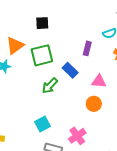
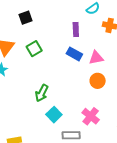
green square: (42, 55) -> (34, 49), size x0.7
blue rectangle: (70, 70) -> (74, 54), moved
green arrow: (50, 86) -> (42, 93), moved

